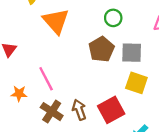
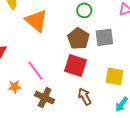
yellow square: (136, 83) -> (115, 76), moved
brown arrow: (79, 110) -> (85, 96), moved
red square: (111, 110) -> (75, 65), moved, turned -35

